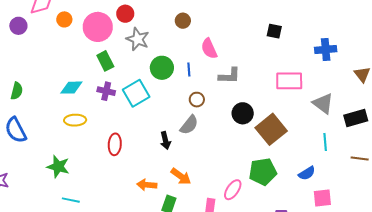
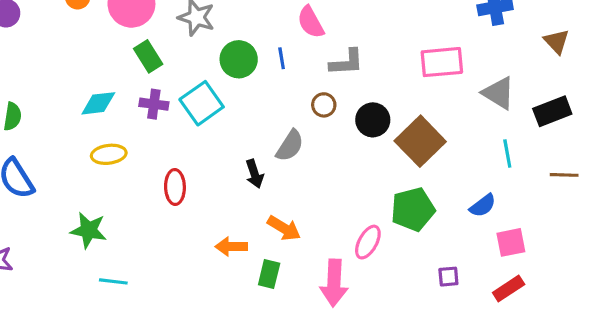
brown circle: (197, 100) -> (324, 105), moved

